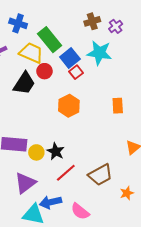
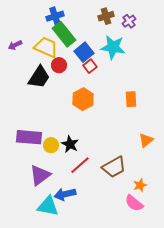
blue cross: (18, 23) -> (55, 16), moved, turned -36
pink semicircle: (80, 211) -> (134, 203), moved

